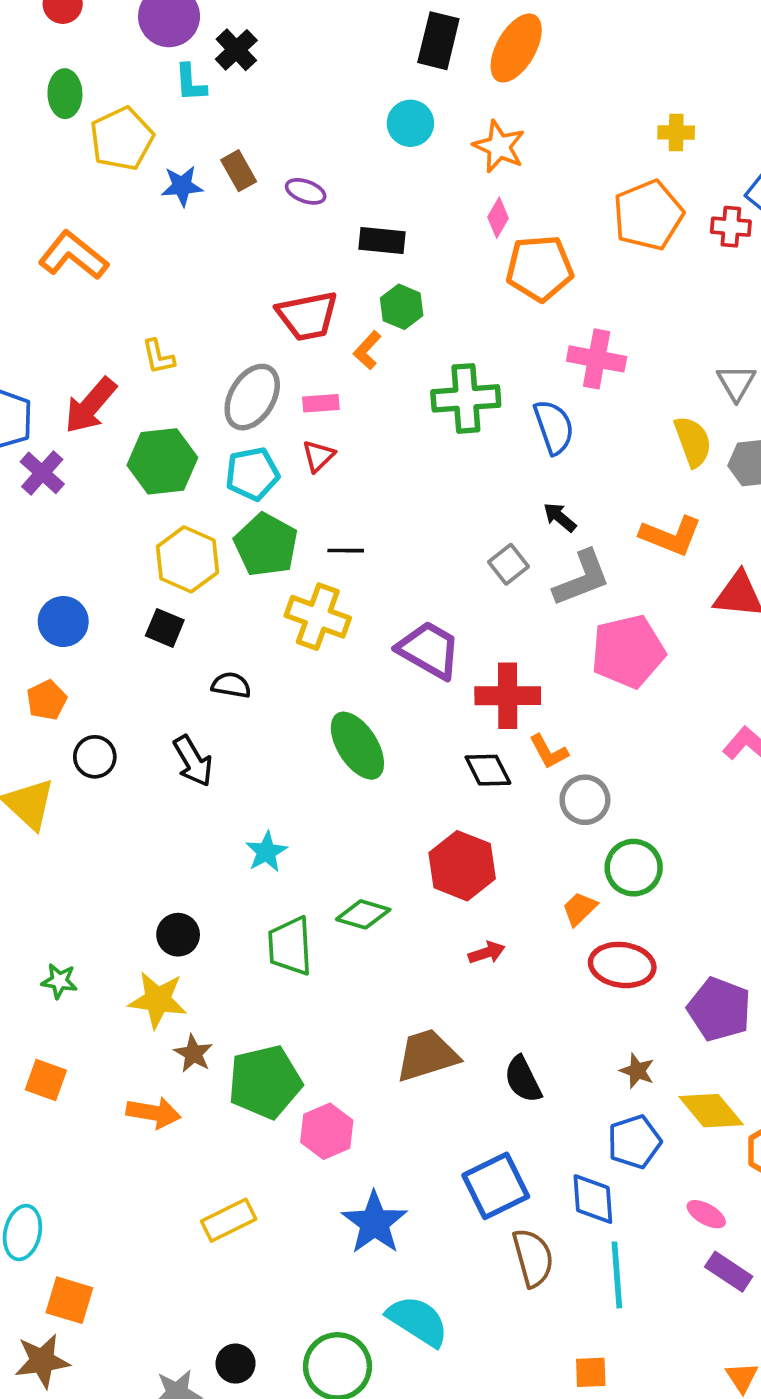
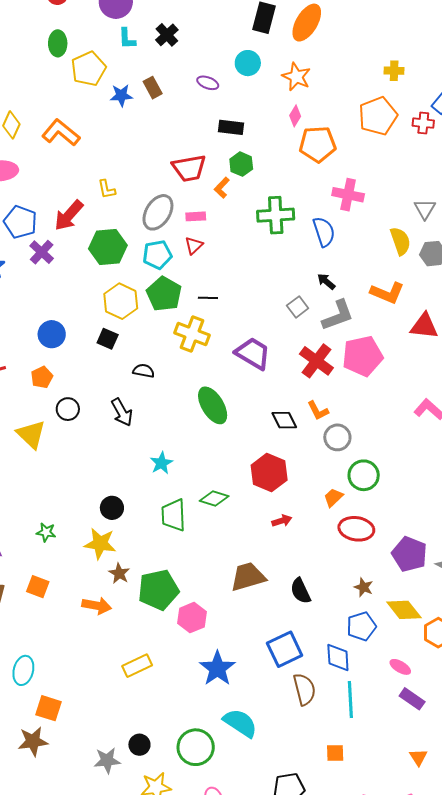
black cross: (236, 50) -> (167, 35), moved
purple ellipse: (306, 191) -> (208, 83), moved
red cross: (508, 696) -> (316, 361), moved, turned 36

